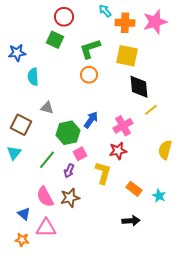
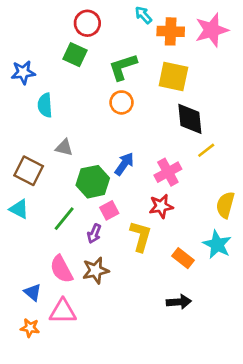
cyan triangle: (14, 153) -> (19, 209), turned -42
cyan star: (159, 196) -> (217, 245), moved, size x1.5

